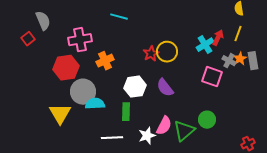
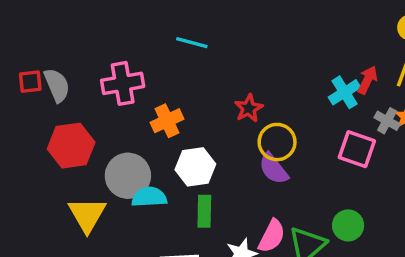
gray semicircle: (43, 21) -> (57, 85), moved
red square: (28, 39) -> (30, 82), turned 32
yellow circle: (167, 52) -> (277, 142), moved
red hexagon: (66, 68) -> (71, 146), moved
white hexagon: (135, 87) -> (195, 167), moved

